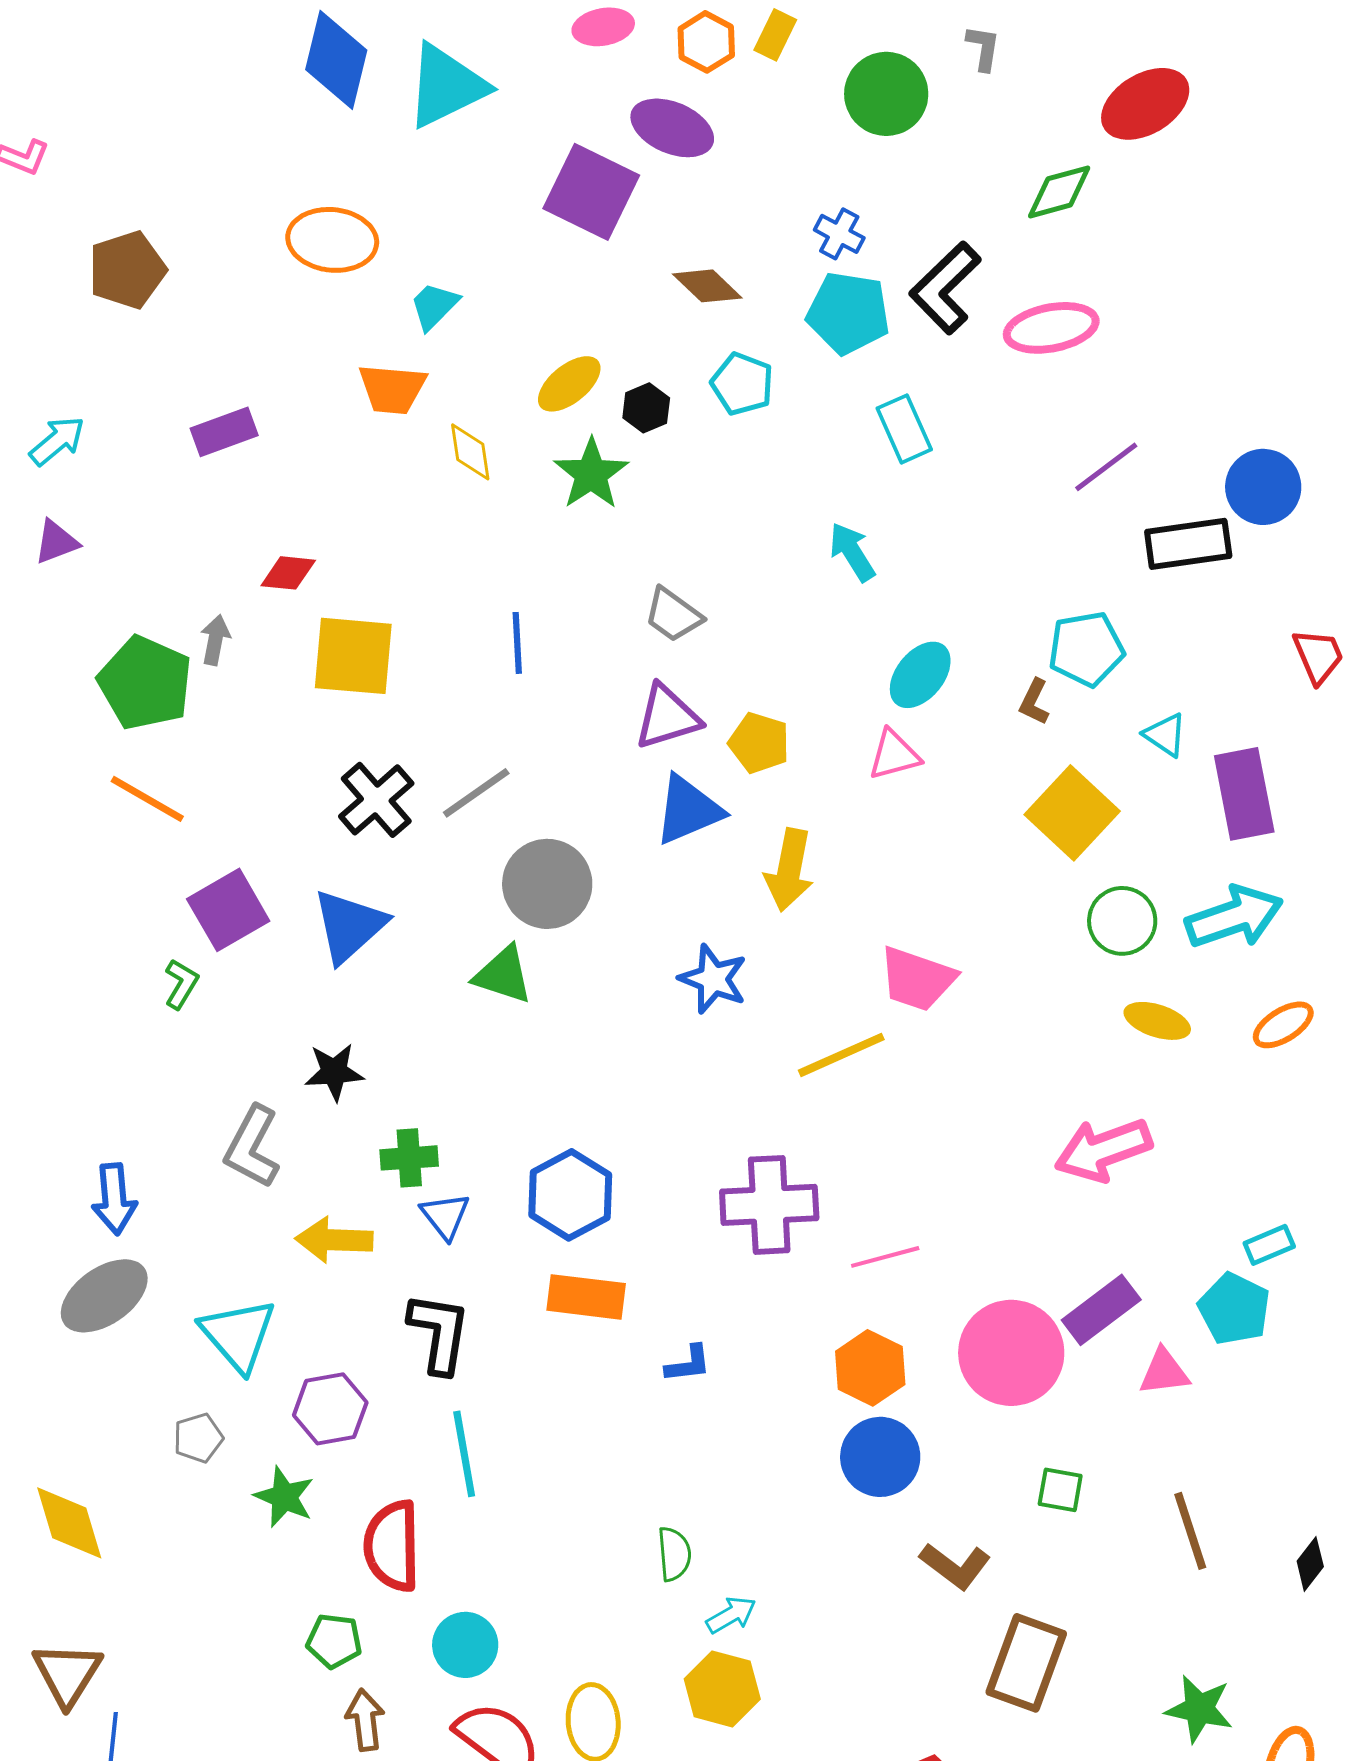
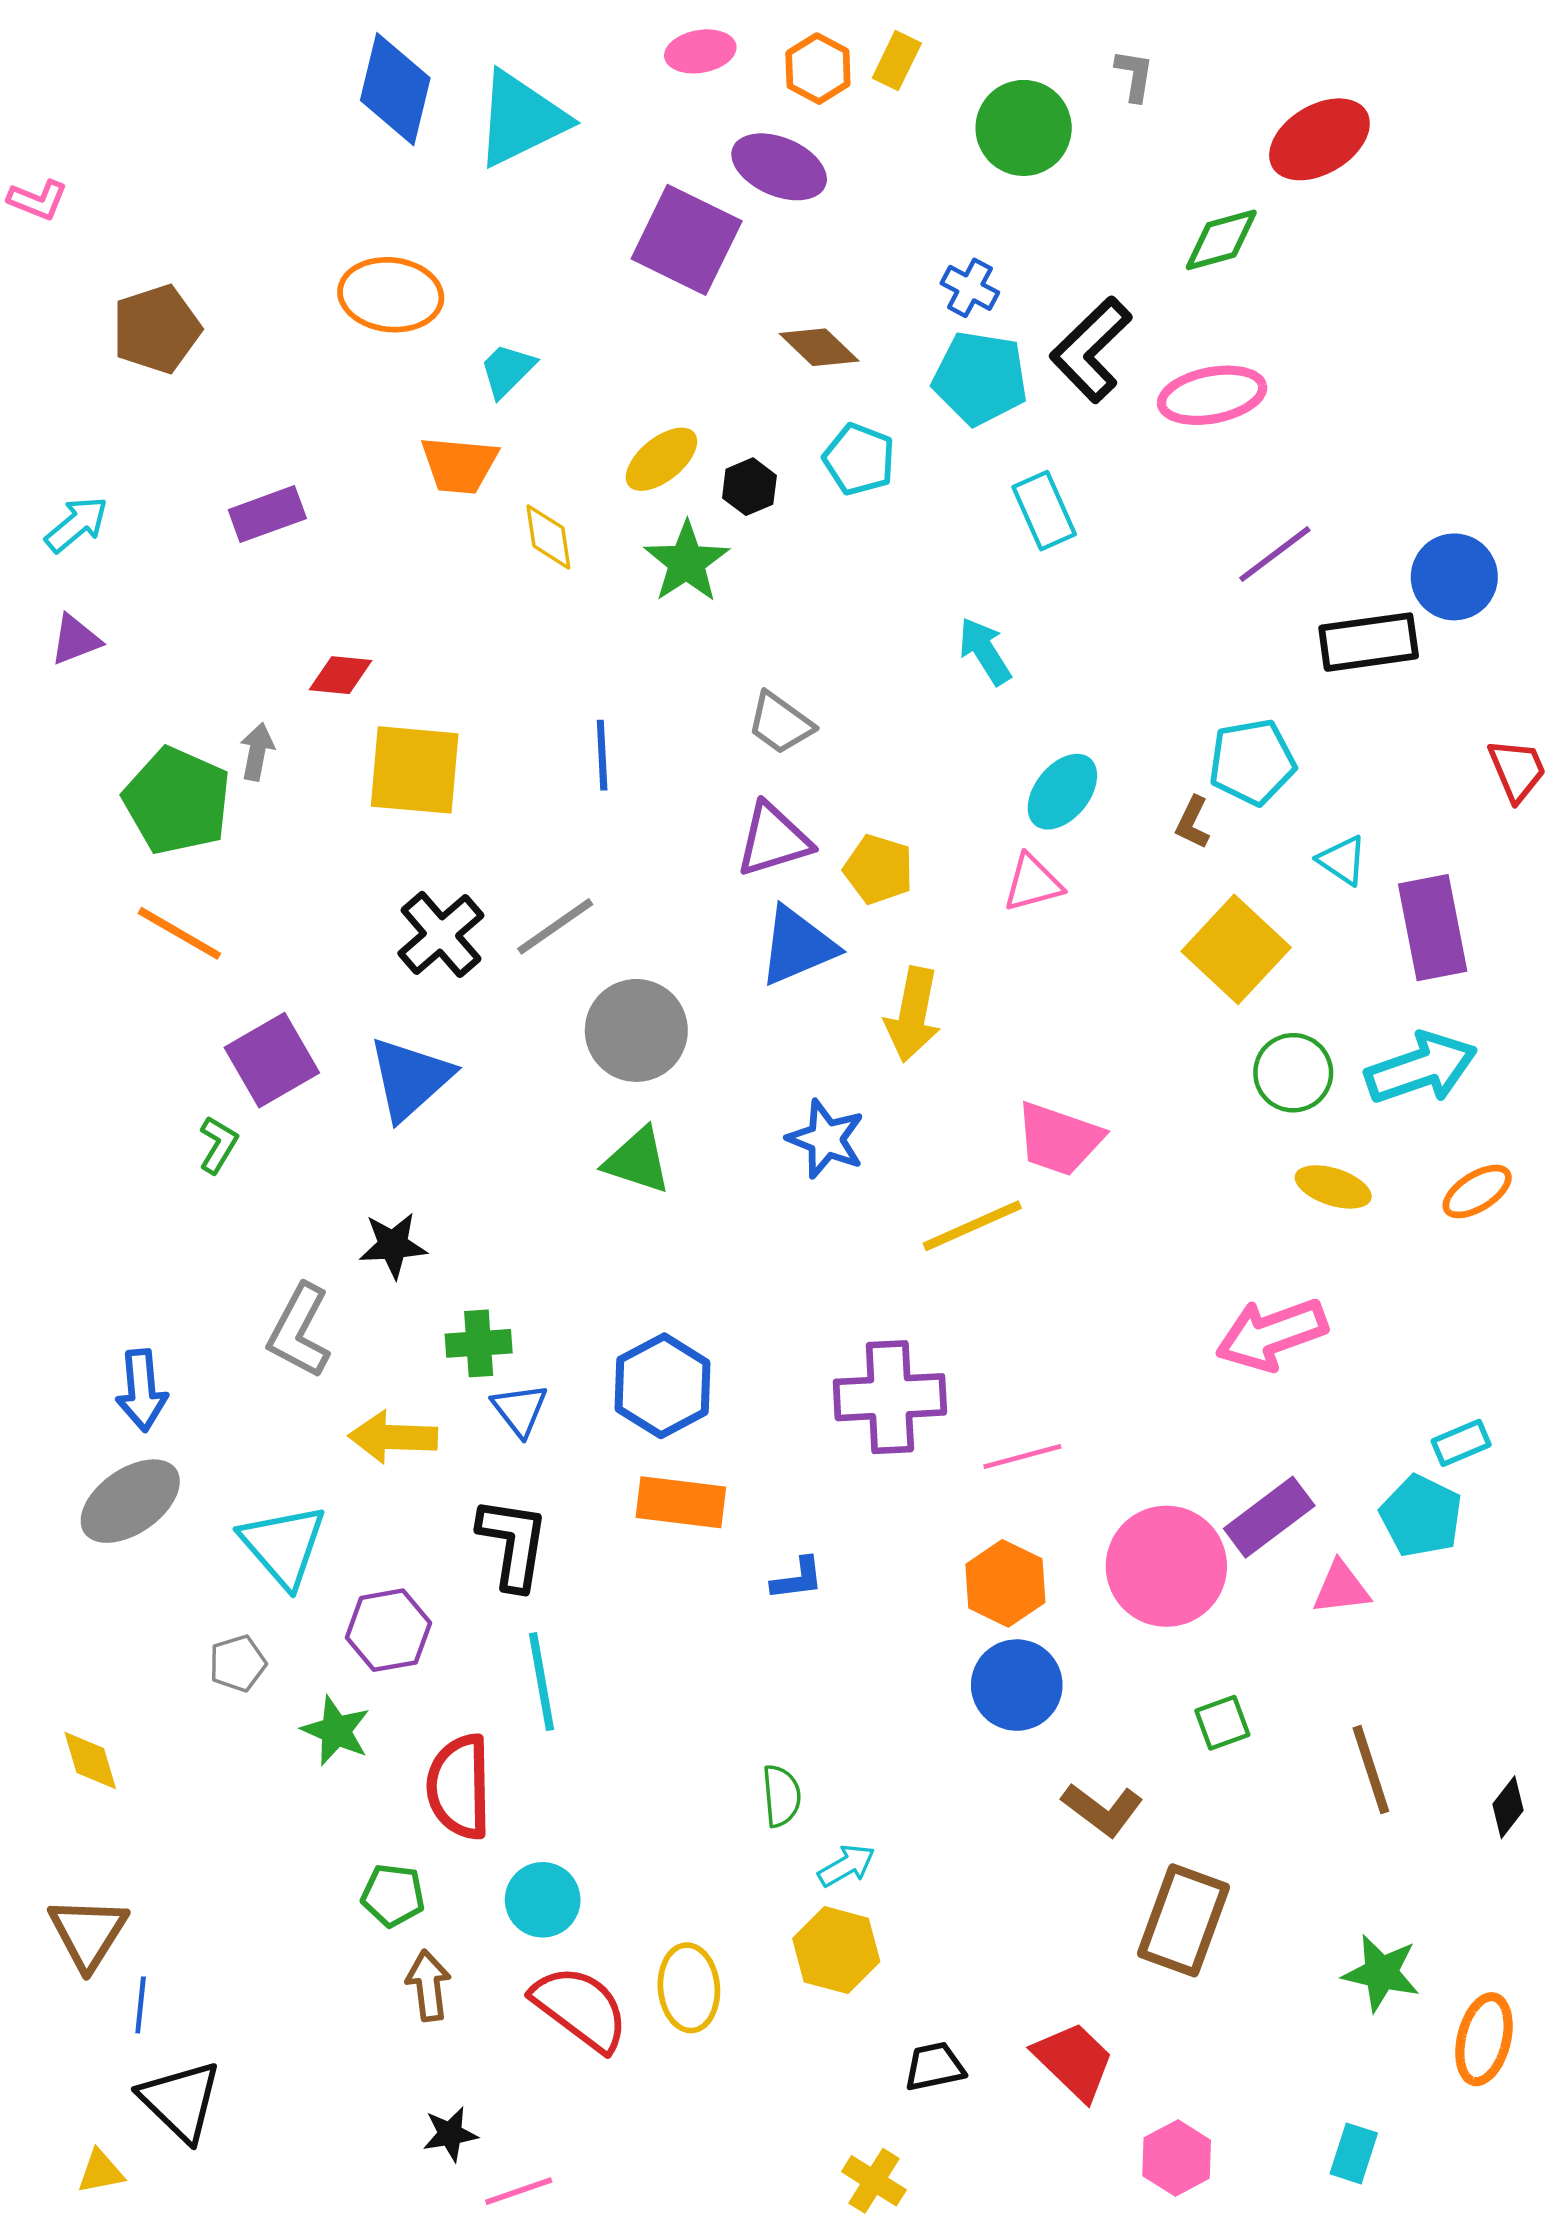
green triangle: (503, 975) -> (637, 1161), moved
green square: (1060, 1490) -> (1222, 1723), turned -30
yellow diamond: (69, 1523) -> (90, 1760), size x0.7

